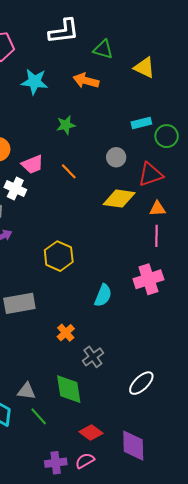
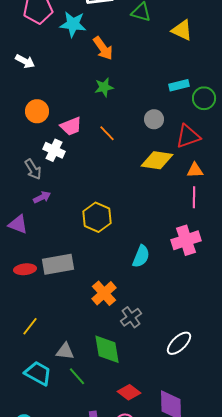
orange arrow: (86, 81) -> (103, 48), moved, turned -140
cyan star: (35, 82) -> (73, 24), moved
orange cross: (66, 333) -> (104, 293), size x1.4

